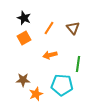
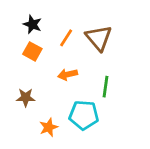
brown triangle: (73, 28) -> (99, 38), size x1.5
orange square: (24, 38) -> (32, 51), turned -32
brown star: (23, 80) -> (26, 97), moved

